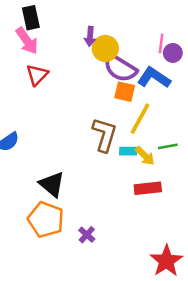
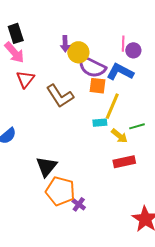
brown L-shape: (104, 135) -> (60, 96), moved, turned 136
cyan rectangle: (128, 151) -> (100, 123), moved
black triangle: (52, 184) -> (46, 166), turned 35
orange pentagon: (46, 220) -> (60, 191), moved

